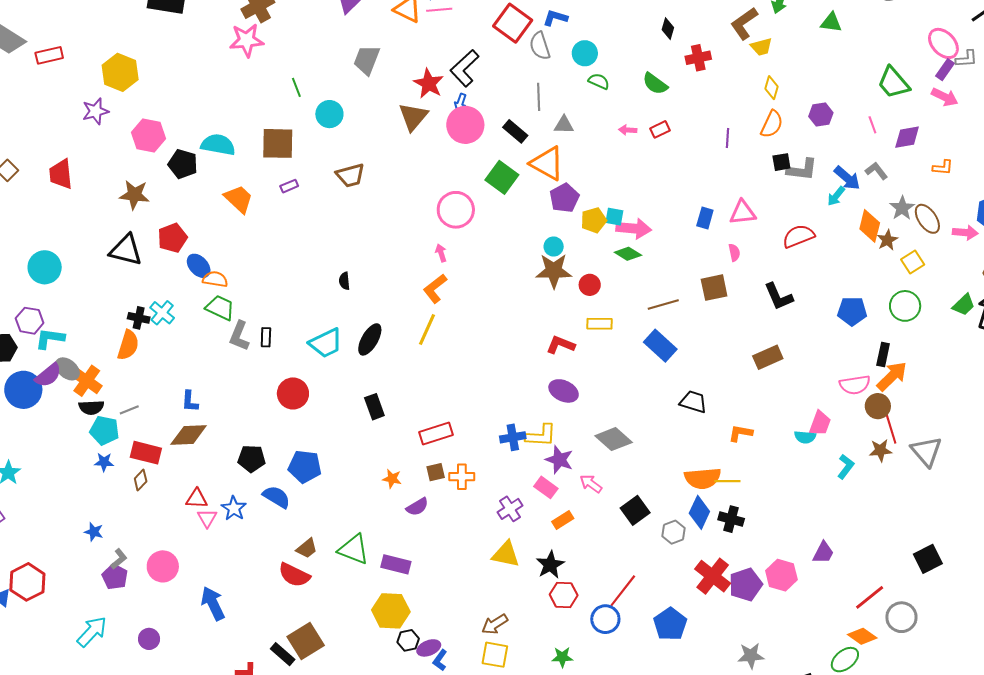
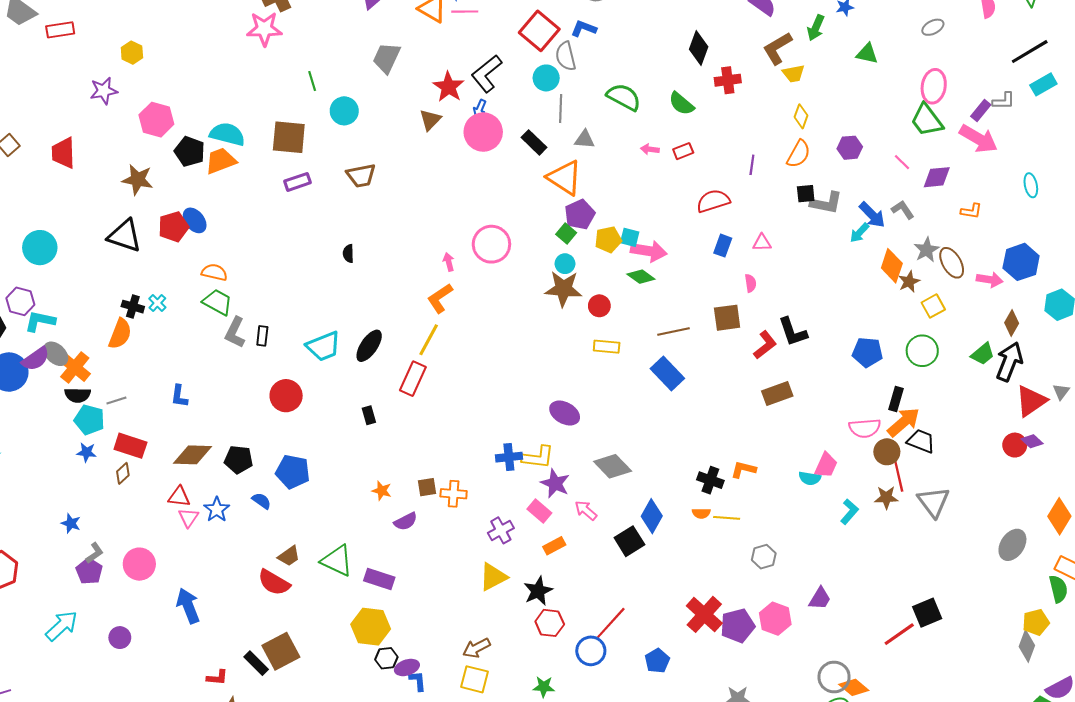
black diamond: (668, 29) -> (699, 48), size x1.5
pink ellipse: (943, 43) -> (934, 86), moved, turned 48
cyan circle: (585, 53) -> (546, 78), moved
yellow hexagon: (120, 72) -> (132, 53), size x0.6
green semicircle: (599, 81) -> (624, 97), size x1.6
pink arrow: (945, 97) -> (978, 139), size x1.4
brown triangle: (413, 117) -> (430, 120), size x0.7
pink line: (872, 125) -> (902, 162), turned -30
green square: (502, 177) -> (566, 233), moved, size x0.6
purple rectangle: (289, 186) -> (298, 182), size x1.4
orange trapezoid: (239, 199) -> (221, 161), moved, turned -68
pink circle: (456, 210) -> (491, 244), moved
pink triangle: (743, 213) -> (762, 243), size x0.7
red semicircle: (798, 236) -> (713, 201), moved
blue ellipse: (199, 266) -> (195, 220), moved
black semicircle: (344, 281) -> (348, 254), moved
cyan cross: (162, 313) -> (157, 303), size x0.7
red L-shape: (561, 345) -> (765, 345), moved, turned 116
black trapezoid: (693, 402) -> (921, 441), moved
black rectangle: (374, 407) -> (369, 415), size x0.7
red rectangle: (436, 434) -> (413, 379), moved, turned -52
brown diamond: (189, 435) -> (193, 455), moved
orange semicircle: (703, 478) -> (701, 513), size x0.5
blue semicircle: (276, 497) -> (261, 501), size x0.7
blue diamond: (699, 512) -> (652, 516), moved
black cross: (731, 519) -> (710, 480), moved
gray hexagon: (673, 532) -> (764, 557), moved
yellow triangle: (506, 554) -> (493, 577), turned -44
red line: (870, 597) -> (899, 634), moved
gray circle: (901, 617) -> (834, 677), moved
blue pentagon: (670, 624) -> (657, 661), size x0.7
blue L-shape: (440, 660) -> (418, 681), turned 135

